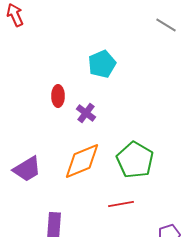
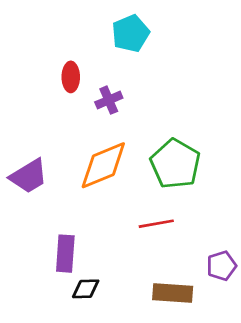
purple cross: (86, 113) -> (109, 100), turned 30

